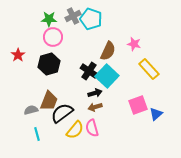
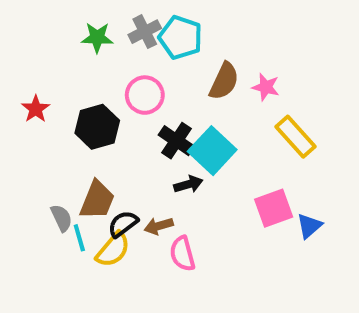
pink circle: (53, 37) -> (145, 95), moved
brown semicircle: (108, 51) -> (224, 81), moved
brown arrow: (95, 107) -> (159, 226), moved
gray semicircle: (31, 110) -> (61, 218), turned 80
black semicircle: (62, 113) -> (123, 224), size x0.7
yellow semicircle: (75, 130) -> (113, 250), moved
cyan line: (37, 134) -> (79, 238), moved

